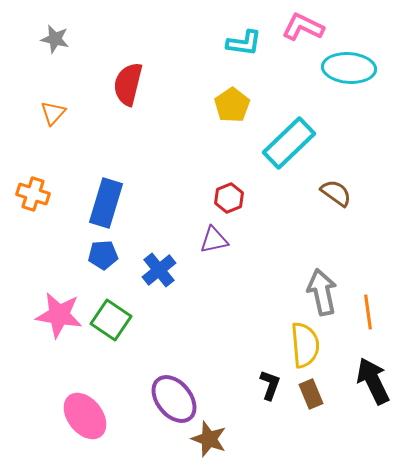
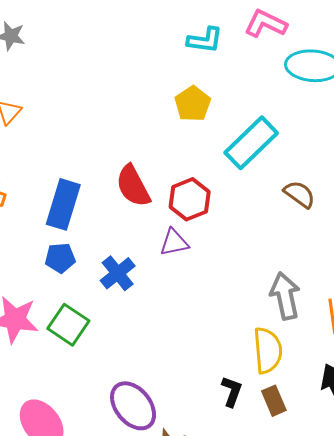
red semicircle: (128, 84) -> (133, 186), moved, turned -42
red hexagon: (229, 198) -> (190, 199), size x1.4

